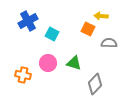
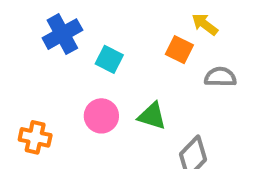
yellow arrow: (101, 16) -> (205, 24), turned 32
orange cross: (23, 75) -> (35, 137), moved

